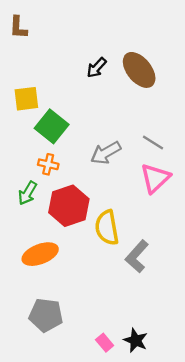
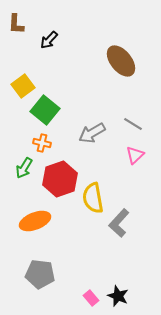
black arrow: (97, 68) -> (49, 40), moved
yellow square: (26, 99) -> (23, 86), turned -30
pink triangle: (155, 178) -> (135, 155), size x0.7

